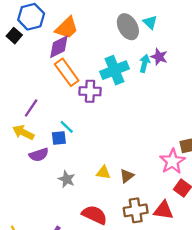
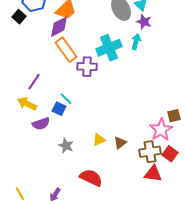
purple star: (159, 57) -> (144, 22), moved
blue square: (59, 138) -> (59, 109), turned 32
yellow triangle: (103, 173) -> (99, 140), turned -32
brown cross: (136, 210) -> (150, 152), moved

